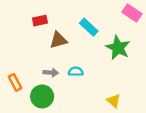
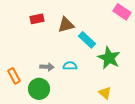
cyan rectangle: (89, 27) -> (87, 40), moved
brown triangle: (58, 40) -> (66, 25), moved
green star: (118, 48) -> (109, 58), moved

